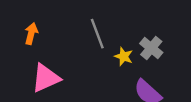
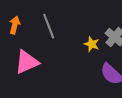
gray line: (97, 34) -> (49, 26), moved

